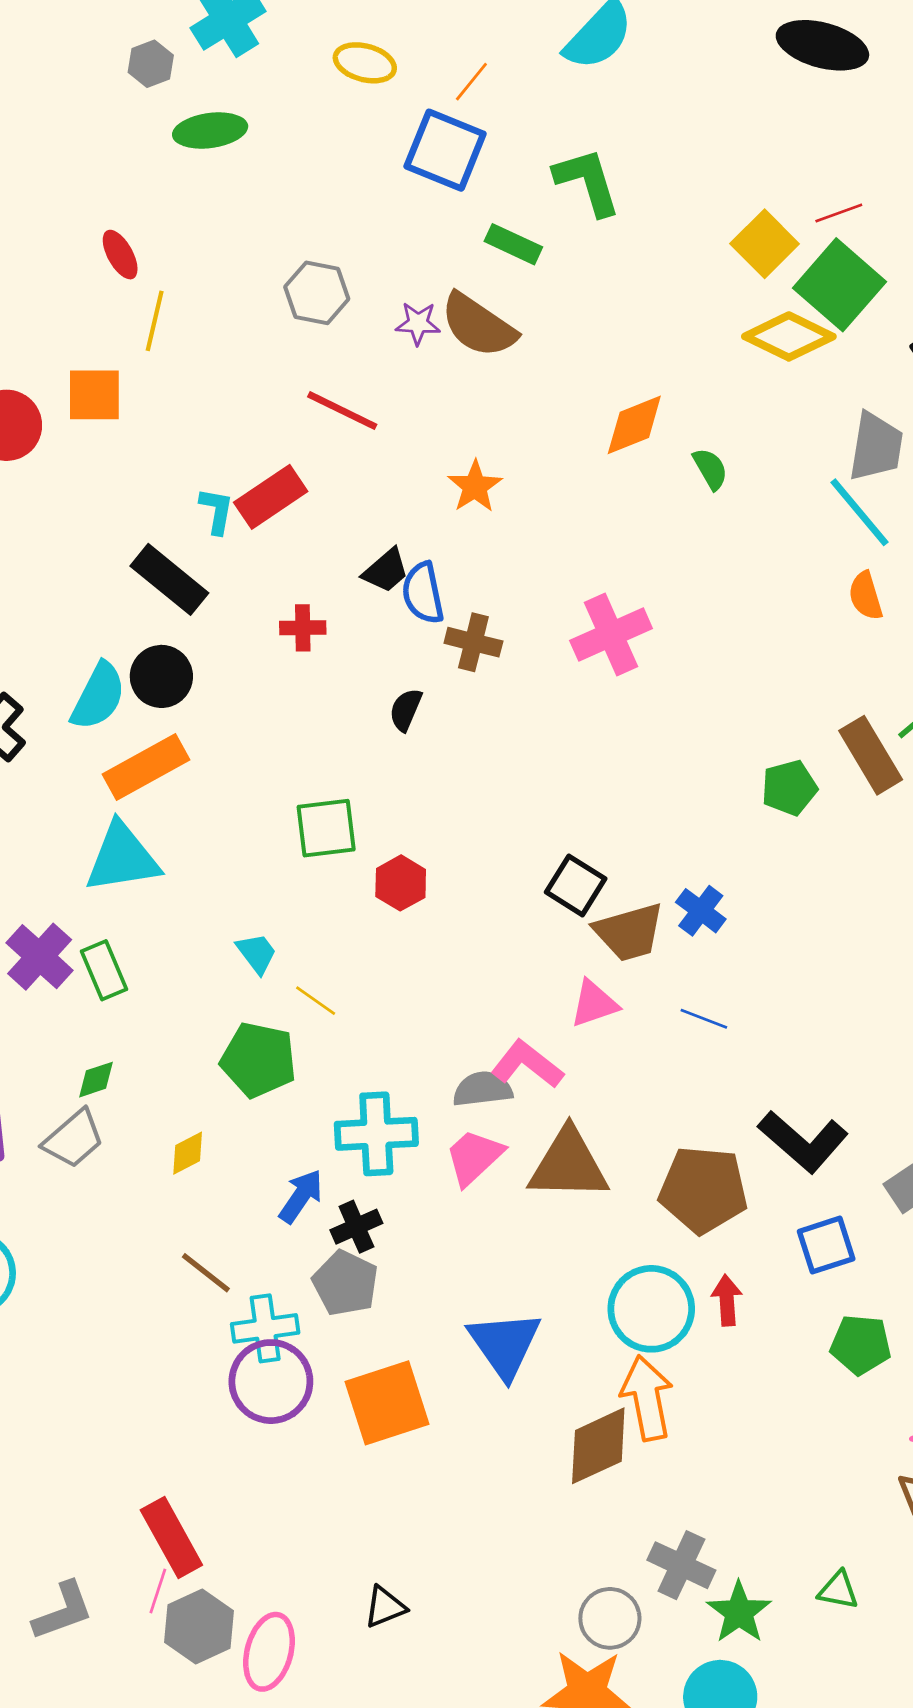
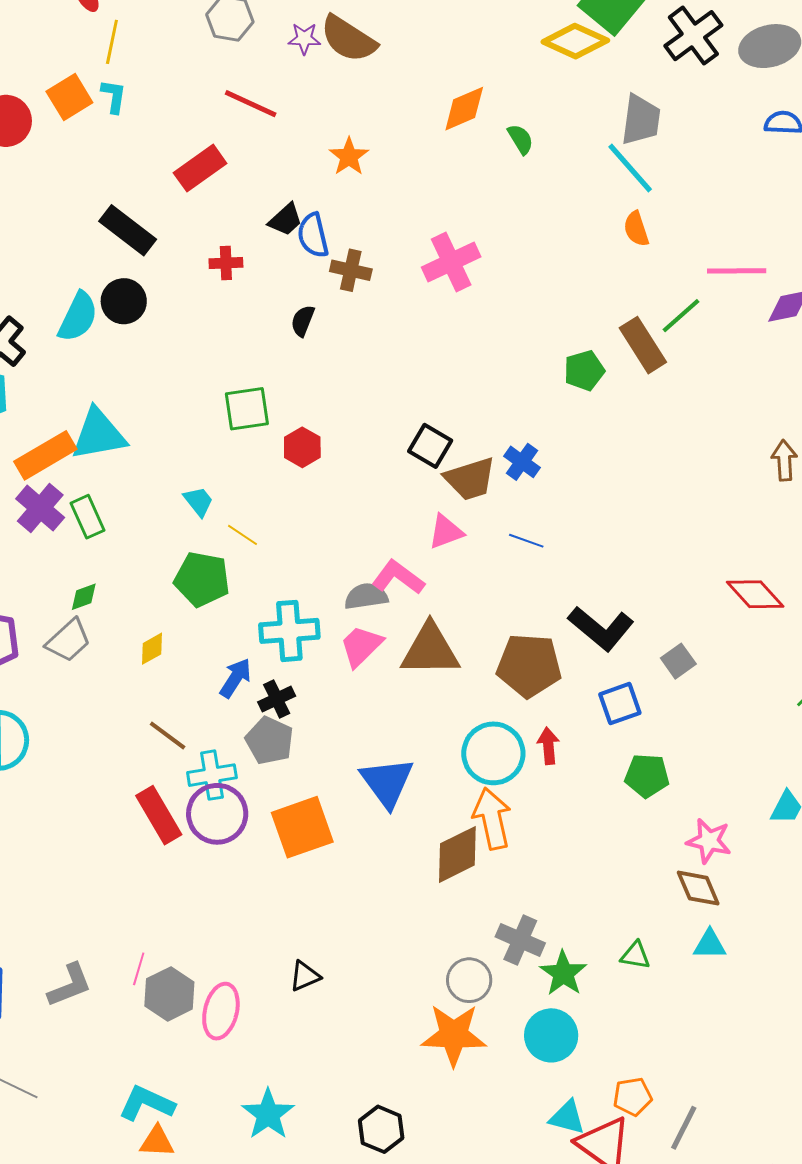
orange square: (94, 395) -> (69, 97), turned -30
cyan L-shape: (217, 511) -> (114, 96), moved
orange rectangle: (146, 767) -> (45, 455), moved
red rectangle: (171, 1538) -> (159, 815), moved

